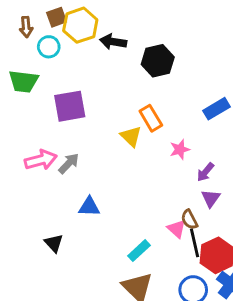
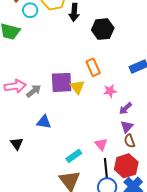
black arrow: (113, 42) -> (74, 12), turned -102
purple square: (70, 106) -> (62, 82), moved
yellow triangle: (131, 136) -> (77, 87), moved
brown semicircle: (189, 220) -> (129, 141), moved
black line: (195, 243) -> (106, 168), moved

